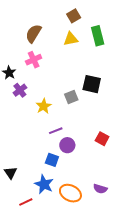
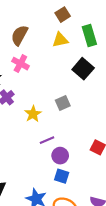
pink cross: (34, 60) -> (20, 64), turned -35
black square: (92, 84) -> (83, 69), moved, turned 30
blue square: (52, 160) -> (62, 176), moved

